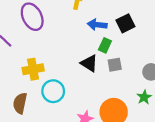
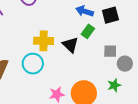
gray square: (115, 65) -> (110, 51), moved
yellow cross: (33, 69) -> (44, 41), moved

